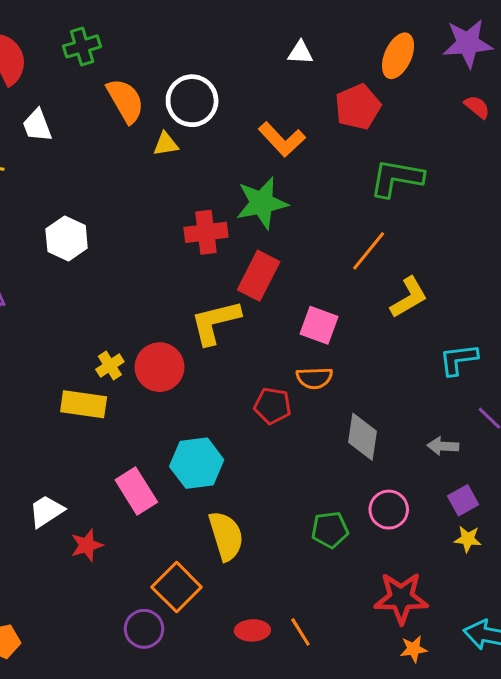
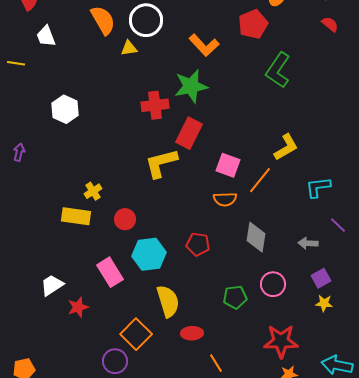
green L-shape: (396, 178) -> (278, 70), turned -66
orange line: (369, 251) -> (260, 180), moved
red circle: (159, 367) -> (125, 219), moved, size x0.7
red pentagon: (273, 406) -> (198, 244), moved
red ellipse: (252, 630) -> (192, 333), moved

